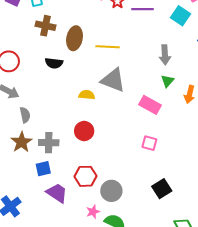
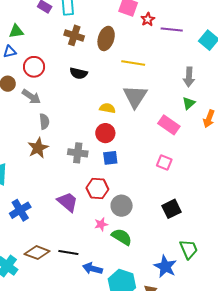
brown ellipse: (75, 38) -> (106, 38), moved
gray triangle: (113, 80) -> (135, 96), turned 36
red circle: (84, 131) -> (105, 133), moved
gray cross: (49, 143) -> (78, 153), moved
blue square: (43, 169) -> (110, 158), moved

